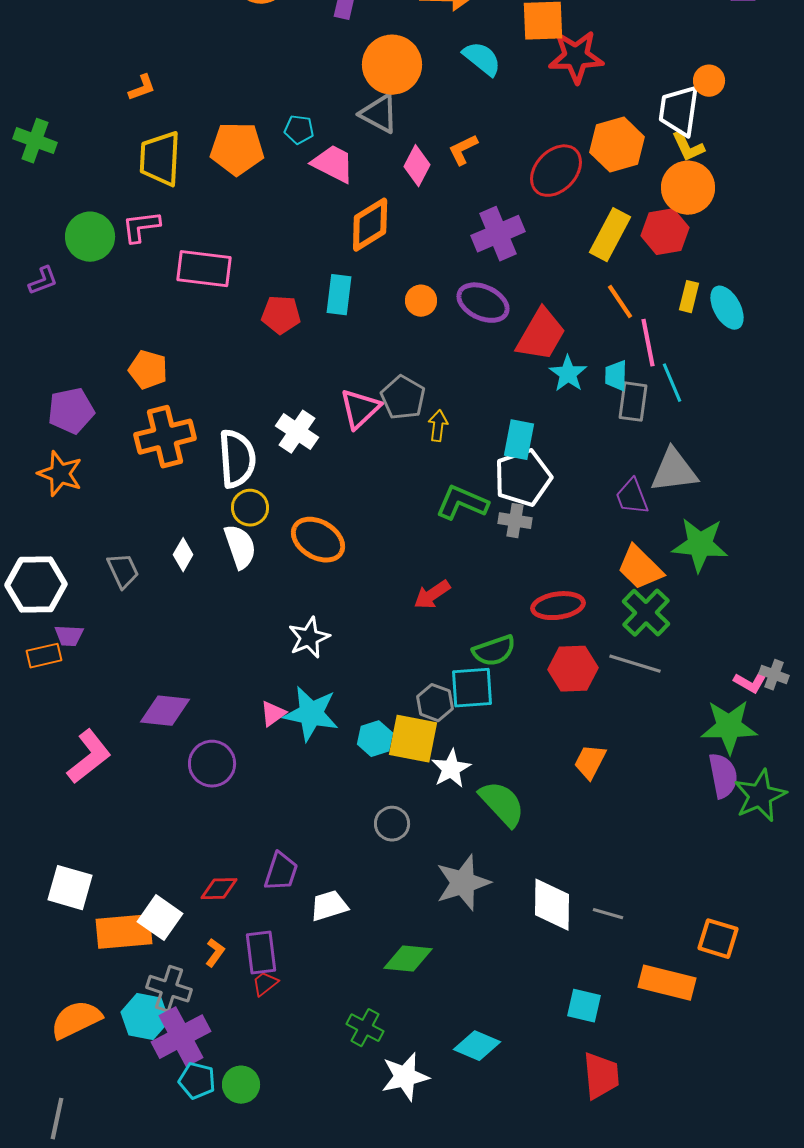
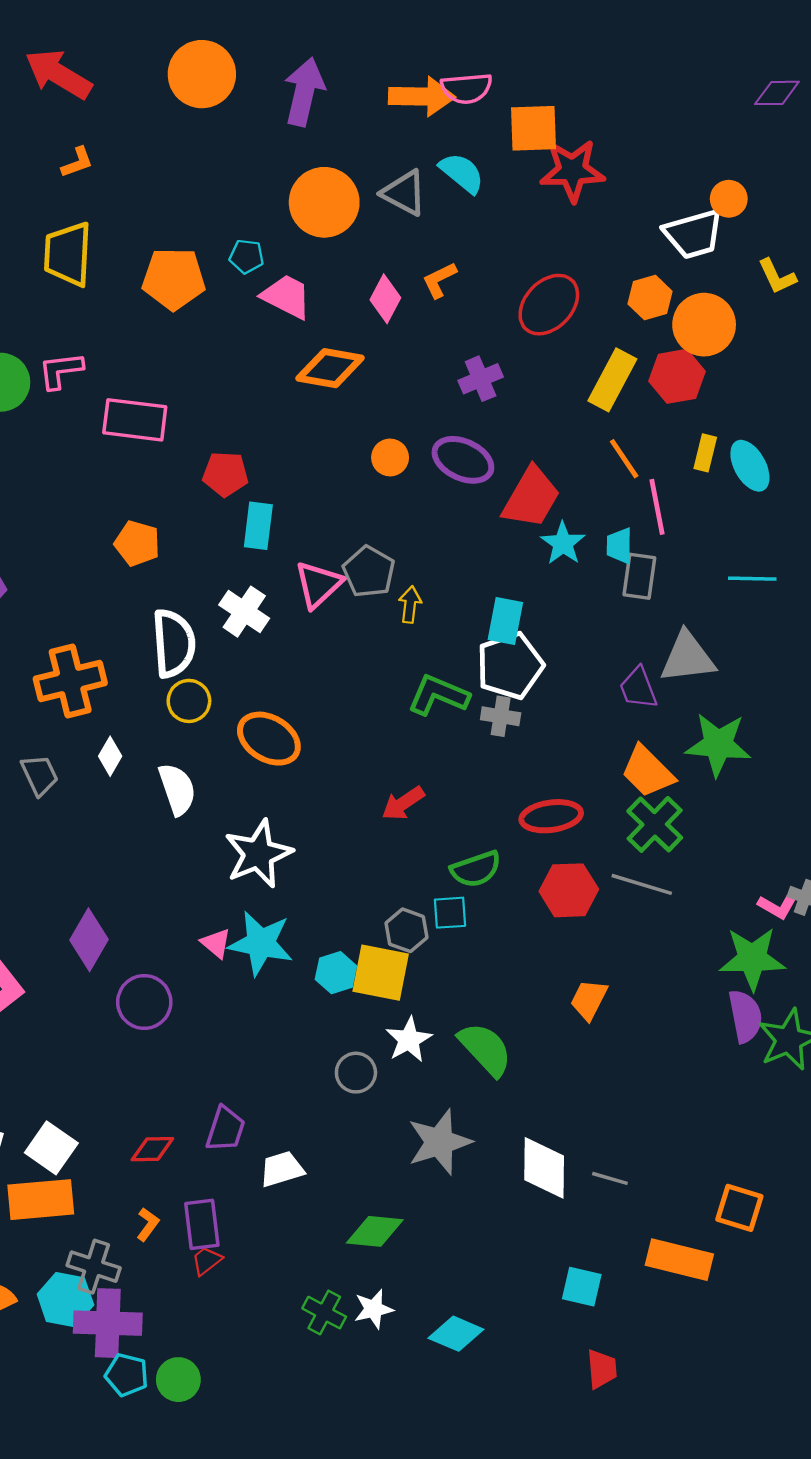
orange circle: (392, 65) -> (324, 202), moved
orange L-shape: (142, 88) -> (77, 162), moved
white trapezoid: (679, 111) -> (693, 234), turned -114
gray triangle: (379, 114) -> (404, 193), moved
orange hexagon: (617, 145) -> (650, 298), moved, size x0.7
yellow L-shape: (688, 147) -> (777, 276), moved
yellow trapezoid: (160, 159) -> (68, 254), moved
orange diamond: (370, 225) -> (330, 368), turned 42
purple cross: (498, 234) -> (481, 379), size x0.7
cyan rectangle: (339, 295) -> (258, 526), moved
orange pentagon: (148, 370) -> (137, 543), moved
cyan line: (672, 383) -> (752, 579), moved, turned -66
orange cross: (165, 437) -> (70, 681), moved
white semicircle: (240, 547) -> (177, 789), moved
white star: (309, 638) -> (258, 854), size x1.4
cyan square: (472, 688) -> (450, 913), size x0.7
purple diamond: (165, 711) -> (89, 940), turned -66
pink triangle: (273, 714) -> (216, 943), turned -44
white star: (451, 769) -> (409, 1040), moved
white square: (160, 918) -> (51, 1148), moved
purple cross: (181, 1037) -> (108, 1323), turned 30
red trapezoid: (601, 1076) -> (602, 1369), size x0.7
white star: (405, 1077) -> (374, 1309), moved, size x0.7

